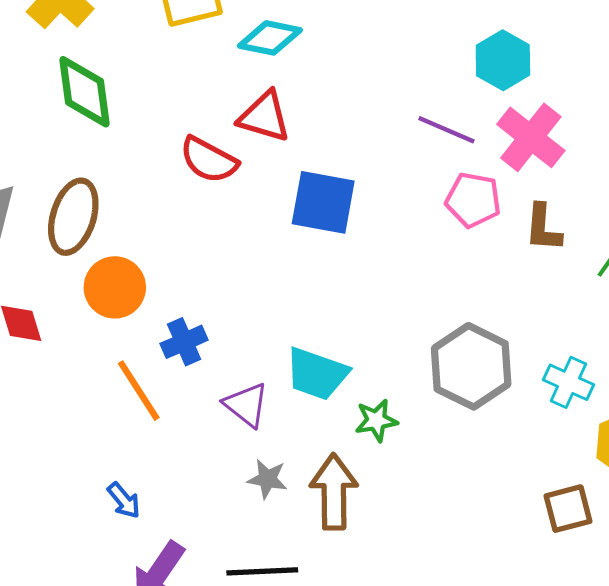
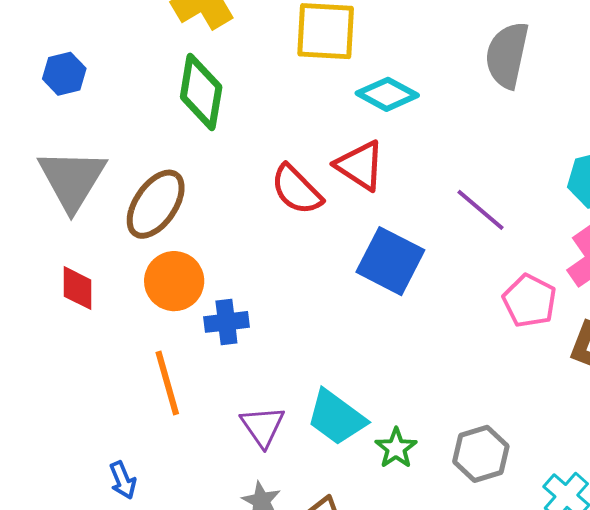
purple line: (446, 130) -> (480, 210), moved
blue cross: (184, 342) -> (226, 322), moved
gray hexagon: (471, 366) -> (481, 454), size x0.7
green star: (376, 420) -> (396, 448), moved, turned 30

